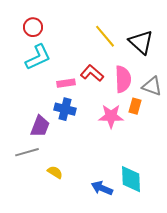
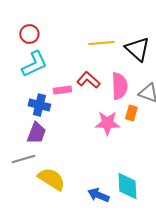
yellow line: (105, 36) -> (101, 43), turned -55
blue cross: (65, 109) -> (39, 105), moved
yellow semicircle: (55, 172) -> (51, 179), size x1.8

